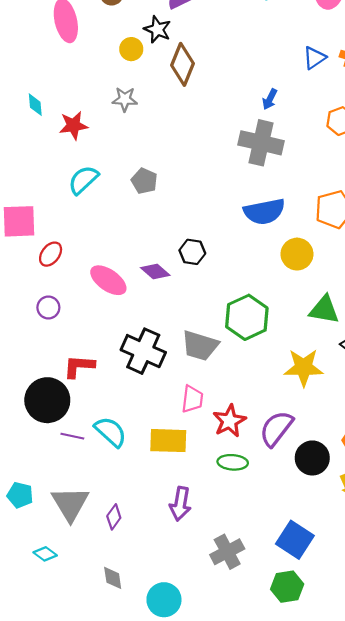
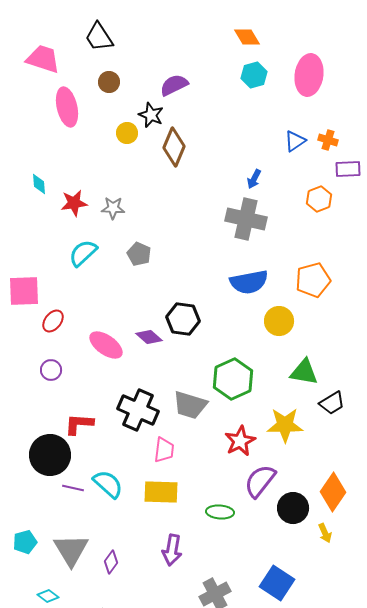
gray star: (125, 99) -> (113, 208), moved
black hexagon: (192, 252) -> (183, 319), size x1.4
pink trapezoid: (192, 399) -> (164, 450), moved
red star: (229, 421) -> (240, 441), moved
cyan pentagon: (20, 495) -> (25, 542), turned -30

